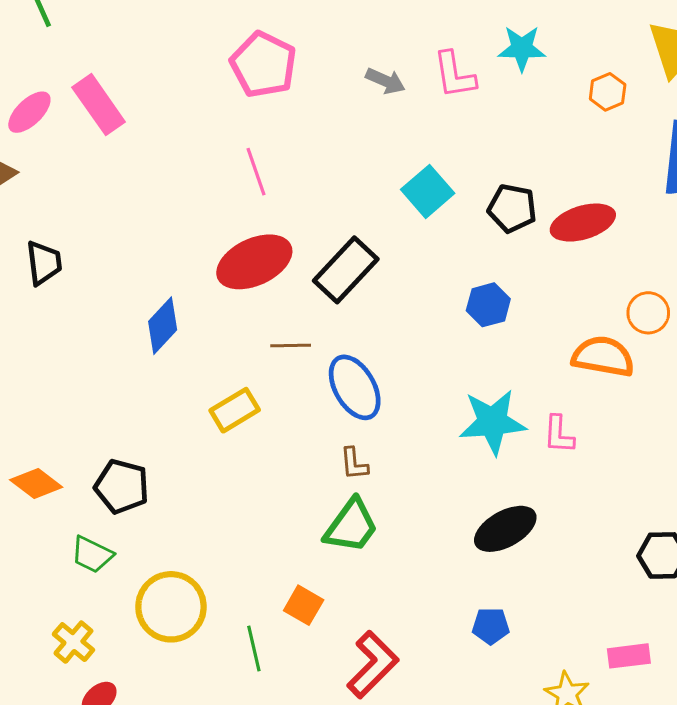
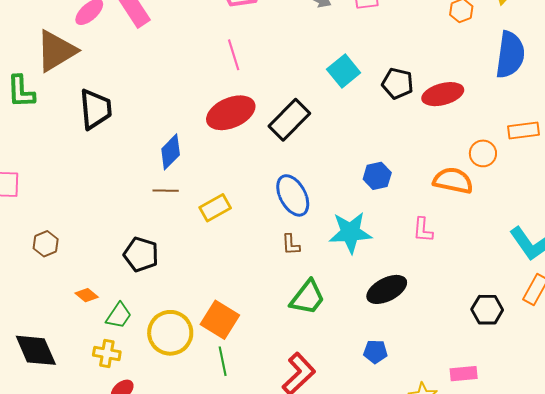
black trapezoid: (44, 263) -> (95, 109), size x1.4
blue hexagon: (488, 305) -> (377, 176), moved
brown line: (291, 346) -> (166, 191), moved
cyan star: (493, 422) -> (350, 232), moved
orange diamond: (36, 484) -> (87, 295), moved, size x0.7
green trapezoid: (351, 526) -> (308, 297), moved
green trapezoid: (92, 555) -> (119, 315), moved, turned -84
orange square: (304, 605) -> (220, 320), moved, size x1.5
yellow cross: (73, 642) -> (107, 353), turned -32

